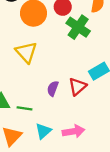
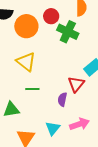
purple semicircle: (53, 88) -> (62, 99), moved
green line: (24, 108) -> (32, 89), moved

